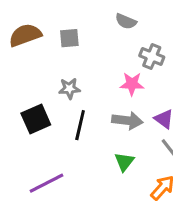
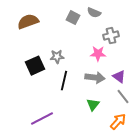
gray square: (69, 38) -> (73, 18), moved, turned 32
gray cross: (152, 56) -> (111, 36), turned -35
black square: (36, 119) -> (35, 66), moved

